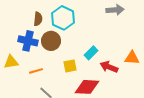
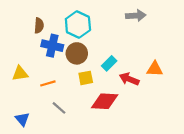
brown semicircle: (38, 19) -> (39, 26), moved
blue cross: (28, 41) -> (52, 46), moved
brown circle: (51, 41) -> (77, 53), moved

